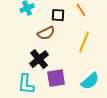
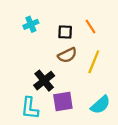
brown semicircle: (46, 33) -> (67, 55), moved

